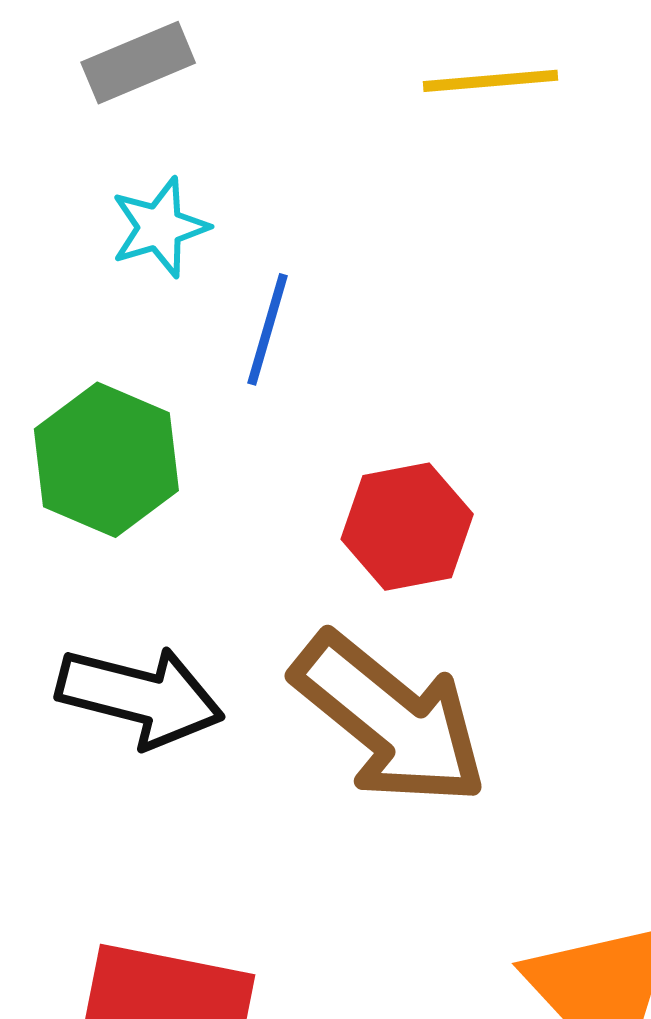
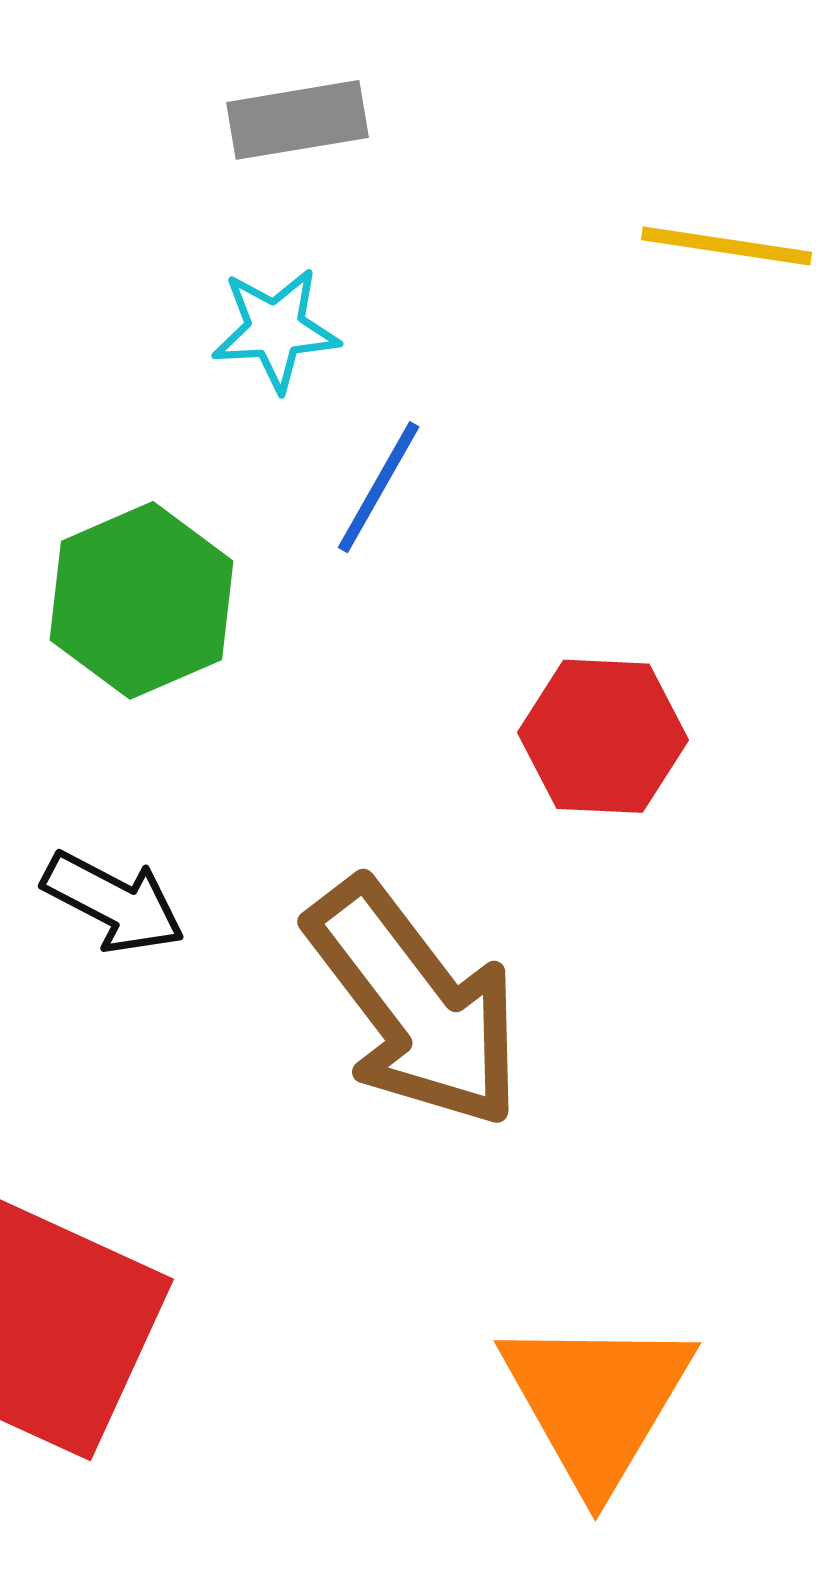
red hexagon: (407, 527) -> (603, 736), moved
black arrow: (140, 696) -> (114, 902), size x0.7

